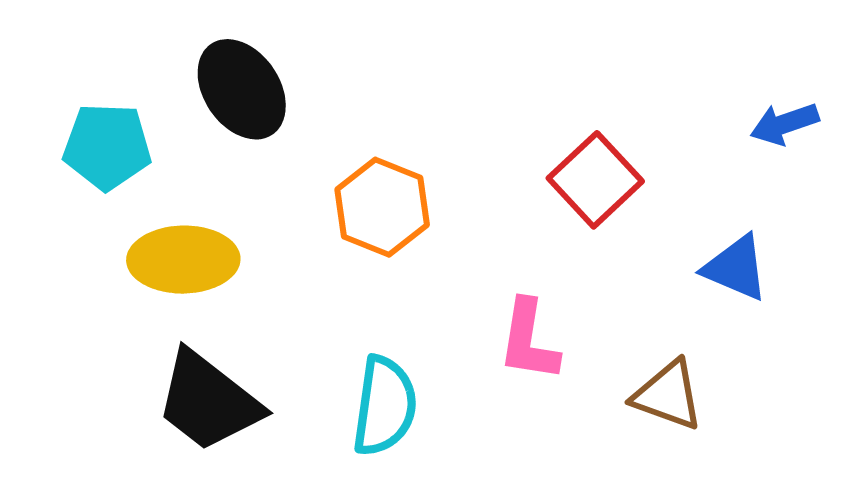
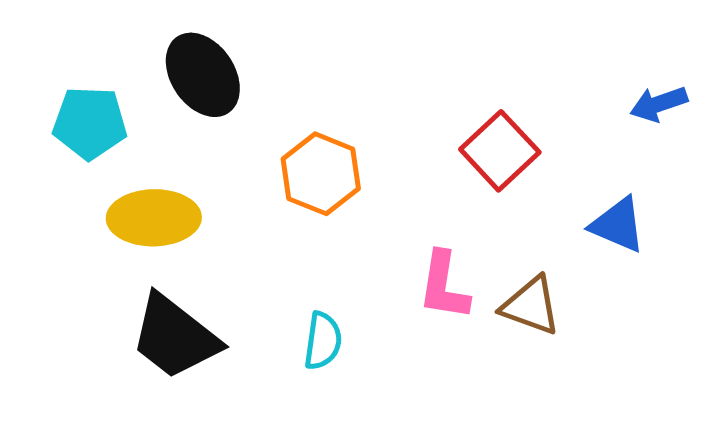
brown triangle: (668, 395) -> (531, 306), moved
cyan semicircle: (385, 406) -> (323, 341), size x0.7

